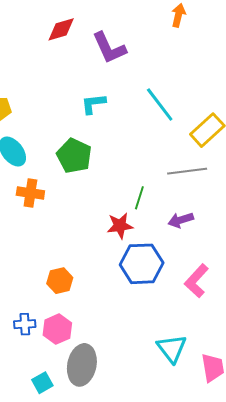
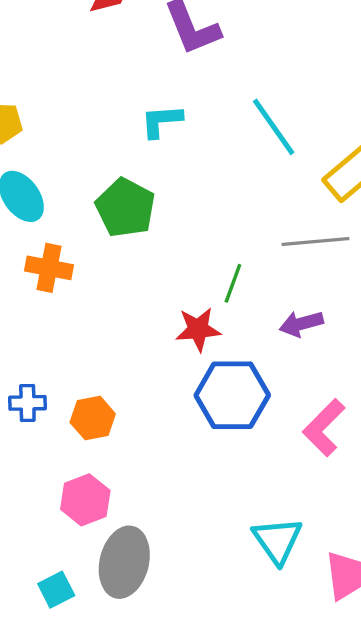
blue cross: (25, 324) -> (27, 403), moved

